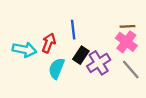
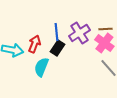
black rectangle: (81, 55) -> (57, 48), moved
purple cross: (99, 63) -> (79, 33), moved

